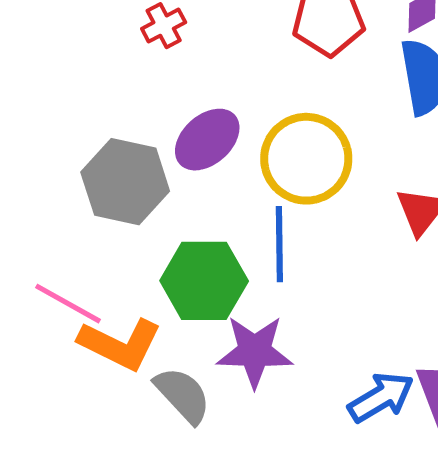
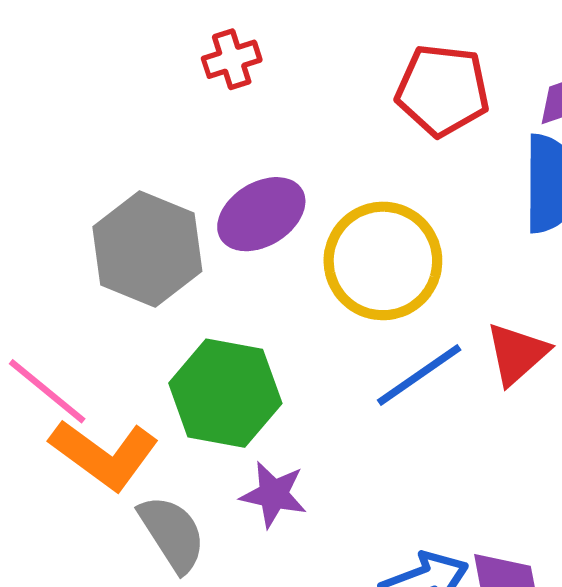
blue line: (279, 244) -> (419, 375), moved, turned 46
purple star: (255, 351) -> (274, 494), size x0.7

